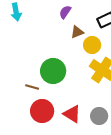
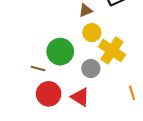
yellow circle: (92, 45) -> (92, 33), moved
gray circle: (99, 116) -> (91, 68), moved

